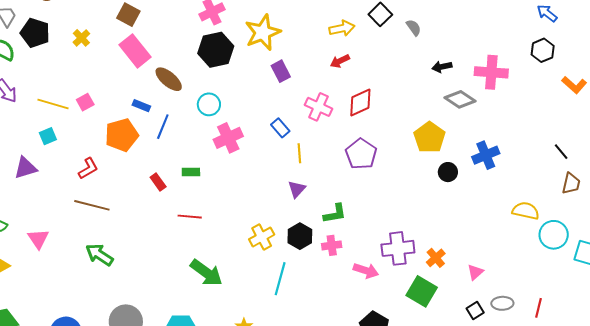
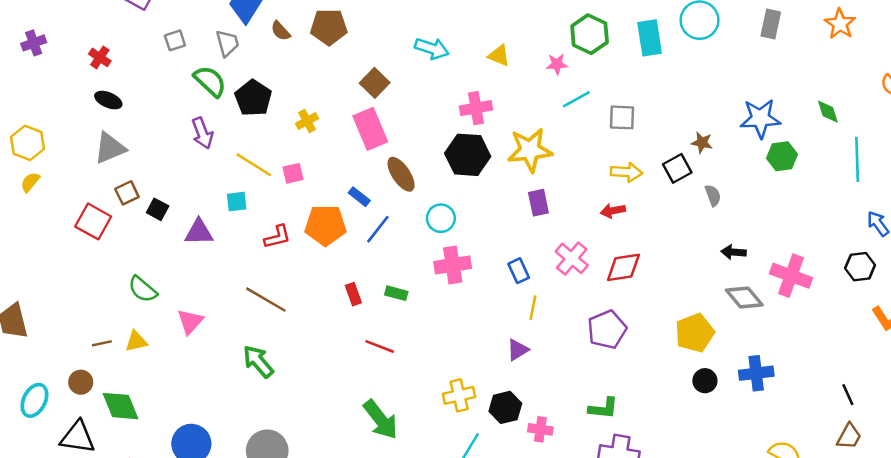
black pentagon: (35, 33) -> (253, 98), moved
yellow cross: (81, 38) -> (307, 121), moved
red L-shape: (88, 168) -> (277, 237), moved
green L-shape: (335, 214) -> (603, 408), moved

